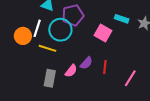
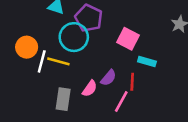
purple pentagon: (73, 15) -> (89, 18), turned -30
cyan rectangle: (122, 19) -> (147, 61), moved
white line: (37, 28) -> (42, 61), moved
pink line: (130, 78) -> (121, 101), moved

